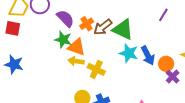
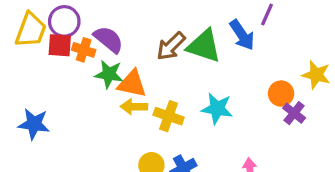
orange cross: (87, 24) -> (84, 50), moved, turned -32
red square: (13, 28) -> (60, 45), moved
cyan star: (129, 53) -> (217, 109), moved
blue arrow: (148, 55) -> (242, 35), moved

